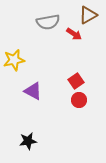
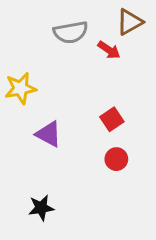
red circle: (79, 100) -> (116, 159), moved

